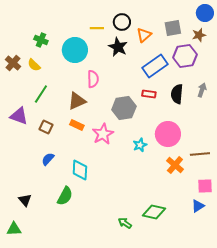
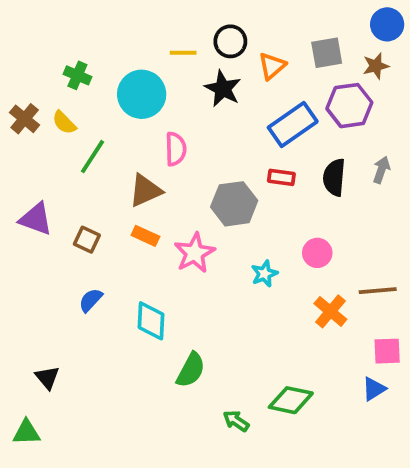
green line: (41, 94) -> (93, 157), moved
pink circle: (168, 134) -> (317, 253), size x0.6
green semicircle: (65, 196) -> (191, 370), moved

